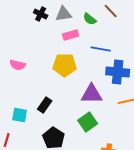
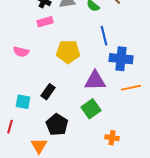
pink rectangle: (71, 35) -> (45, 22), moved
blue line: (101, 49) -> (104, 36), turned 66

